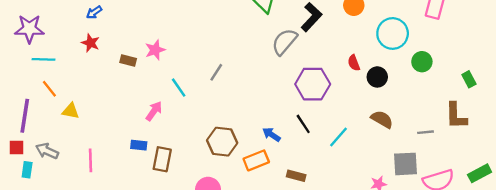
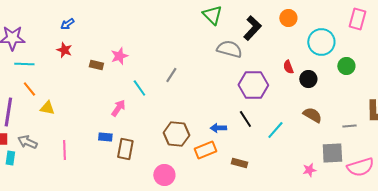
gray semicircle: (284, 42) -> (229, 49), turned 65
blue arrow: (271, 135) -> (218, 128), turned -35

